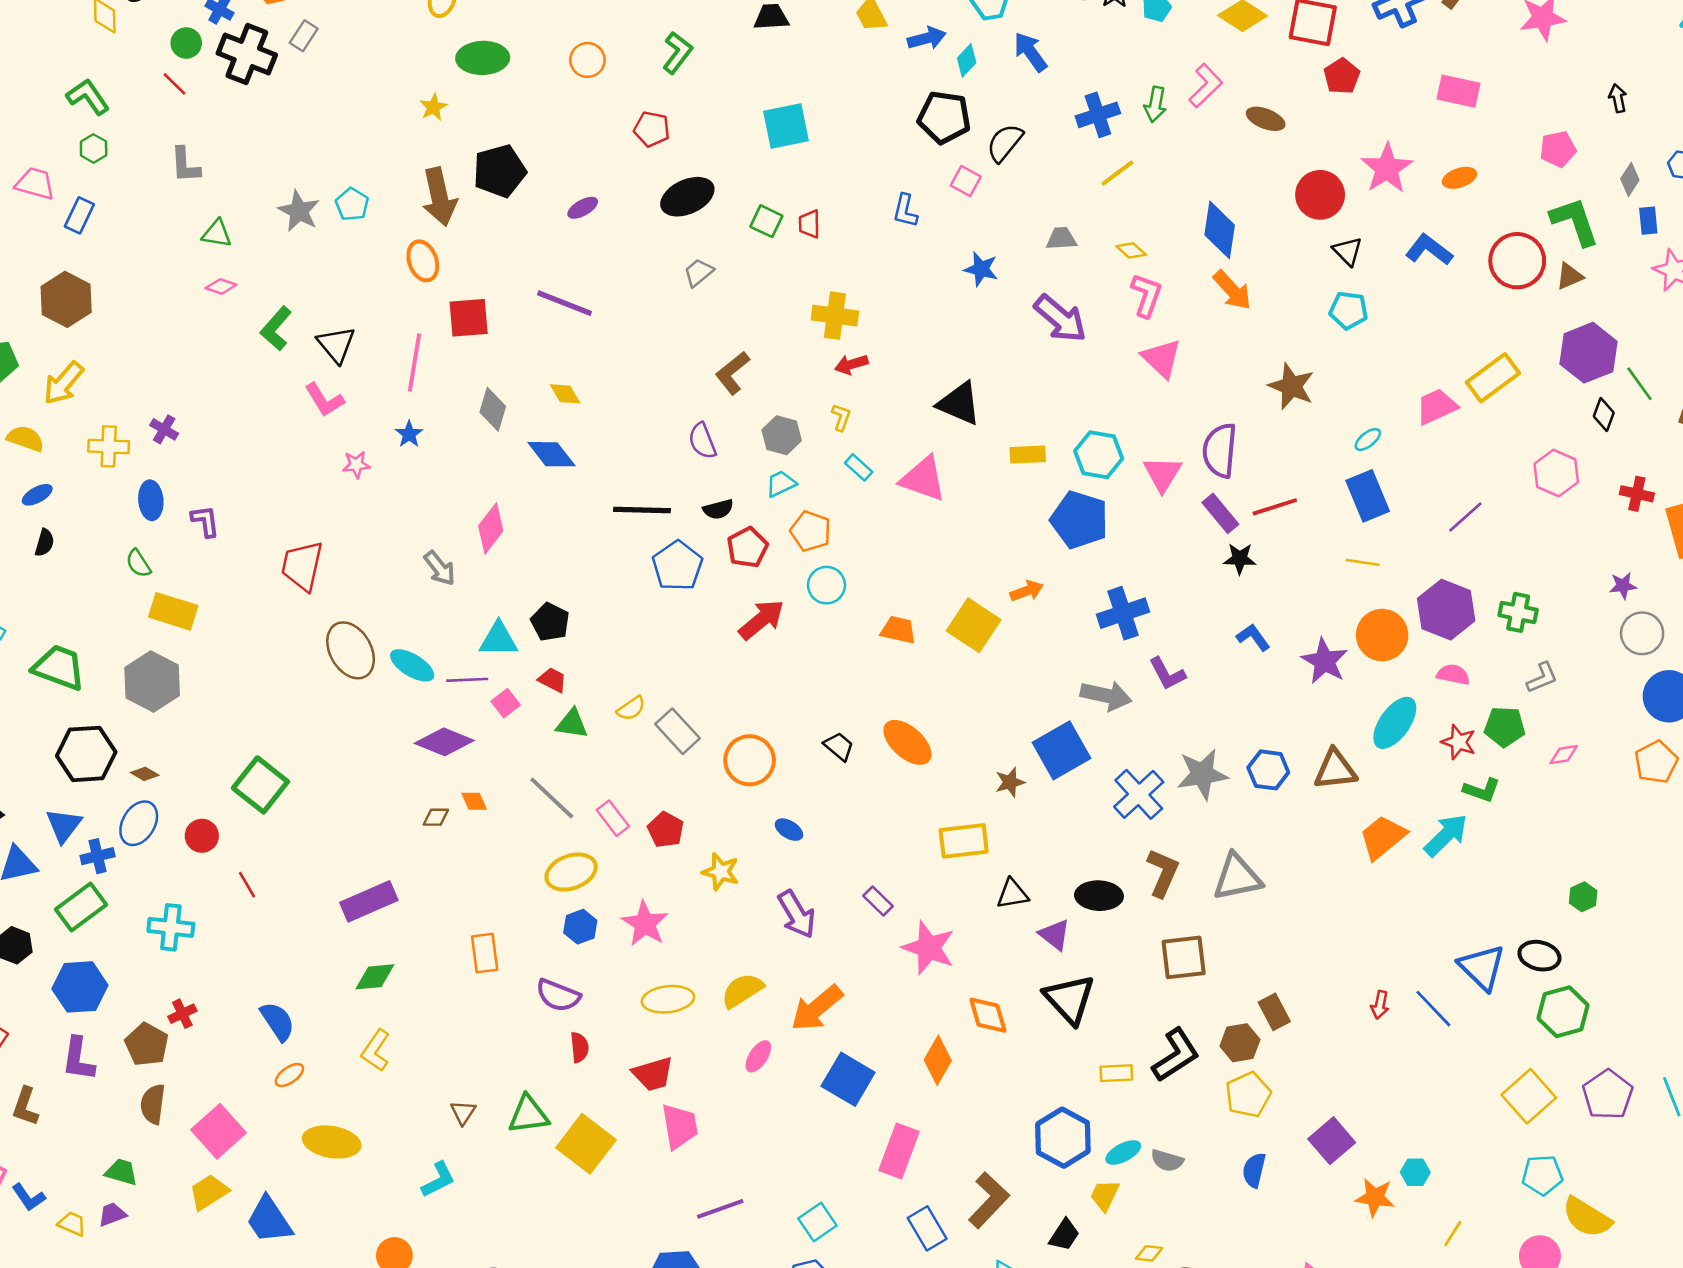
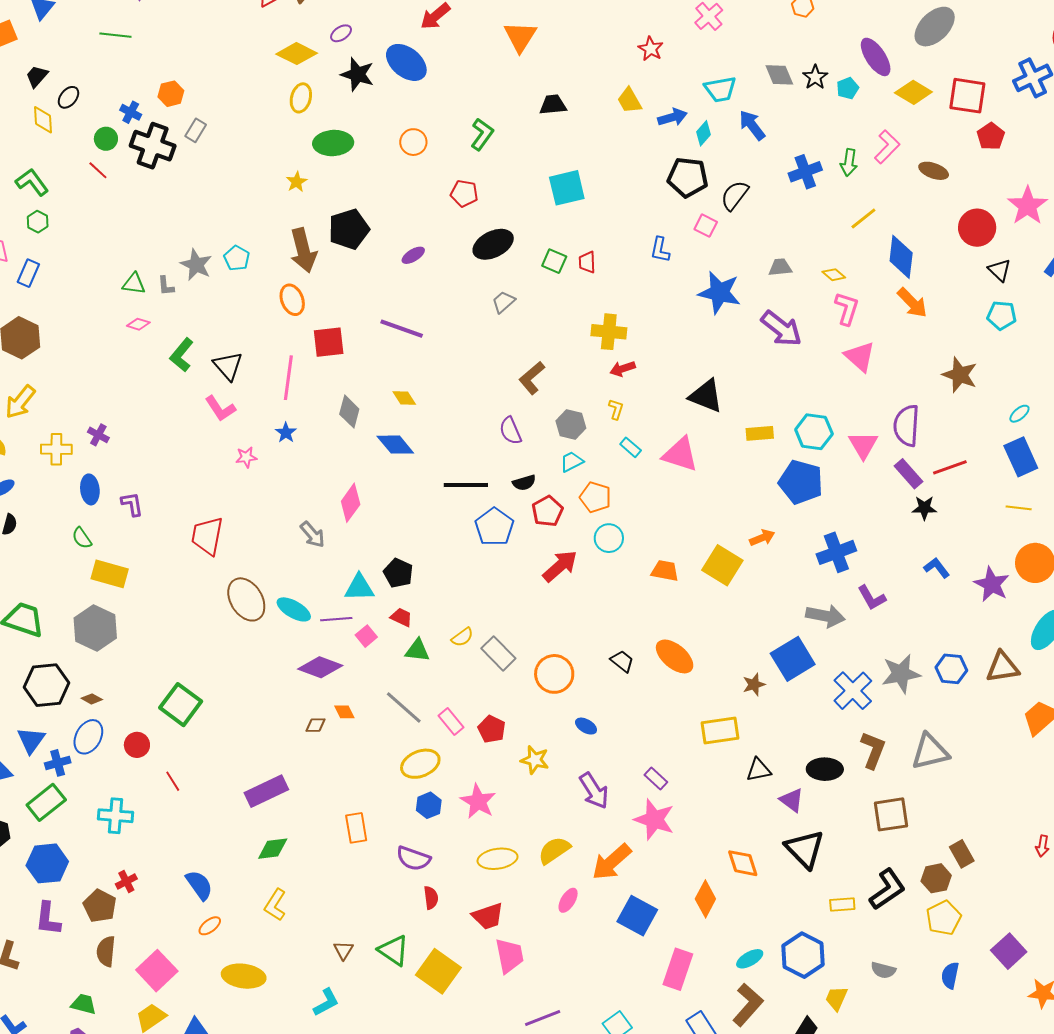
gray L-shape: (185, 165) -> (166, 286), moved, size x0.7
yellow line: (1117, 173) -> (863, 218), moved
blue star: (981, 269) -> (720, 293), size x1.6
pink star: (929, 948) -> (654, 820), moved
green triangle: (528, 1115) -> (394, 950), turned 44
cyan ellipse: (1123, 1153) -> (750, 959), moved

